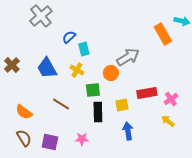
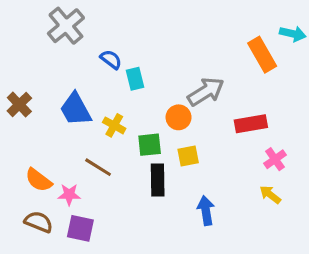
blue semicircle: (69, 37) -> (111, 59), turned 80
yellow cross: (77, 70) -> (114, 125), moved
red rectangle: (147, 93) -> (251, 124), moved
yellow square: (122, 105) -> (188, 156), moved
brown semicircle: (24, 138) -> (39, 222), turned -36
pink star: (82, 139) -> (69, 195), moved

